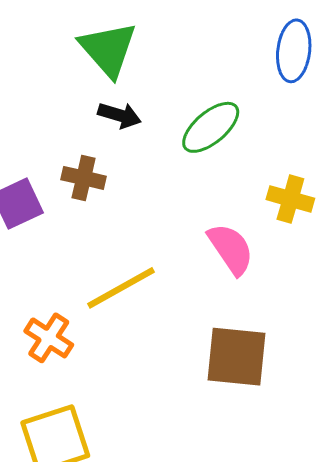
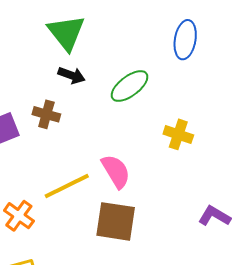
pink semicircle: (231, 249) -> (116, 171), moved
brown square: (236, 357) -> (116, 221), moved

